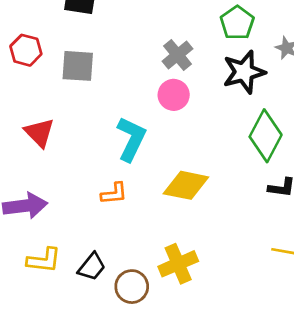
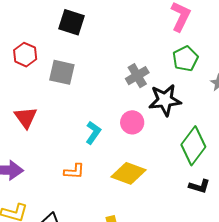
black star: (244, 72) -> (165, 100), moved
pink circle: (174, 95) -> (132, 122), moved
cyan L-shape: (131, 139) -> (93, 133), size x0.7

